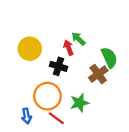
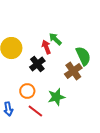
black cross: (59, 66) -> (37, 64), turned 35
orange circle: (47, 96) -> (27, 91), size x0.6

